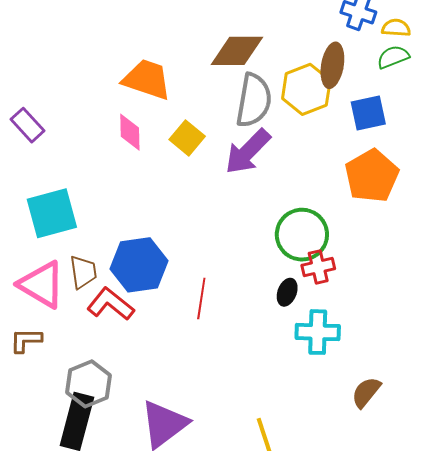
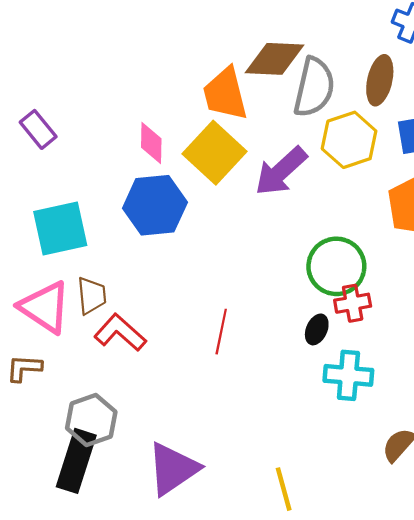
orange trapezoid: (147, 79) -> (225, 94), moved, turned -126
yellow hexagon: (306, 89) -> (349, 140), moved
gray semicircle: (254, 100) -> (314, 87), moved
yellow square: (187, 138) -> (214, 153), size x1.6
blue hexagon: (139, 265) -> (155, 205), moved

